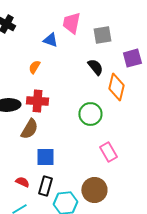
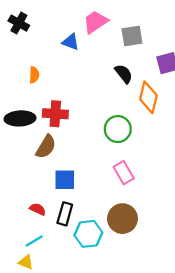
pink trapezoid: (71, 23) -> (95, 22), turned 45
orange semicircle: (34, 67) -> (34, 75), moved, turned 152
pink rectangle: (108, 152) -> (124, 173), moved

